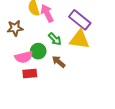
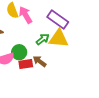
green arrow: (55, 39) -> (43, 39), moved, turned -80
red rectangle: (30, 74) -> (26, 64), moved

